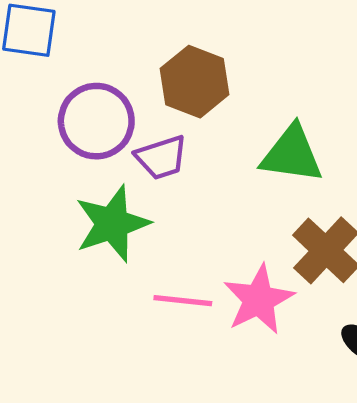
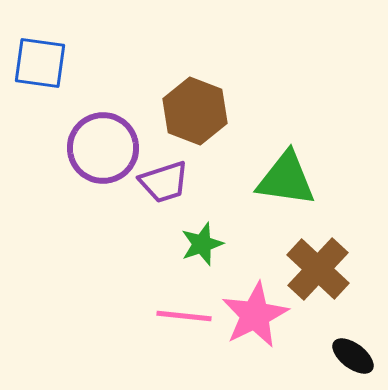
green star: (112, 224) -> (202, 244), moved, size x0.6

